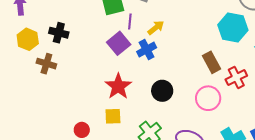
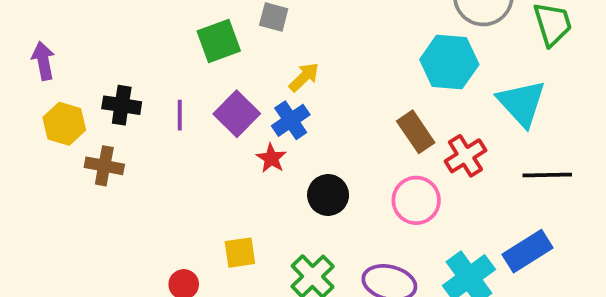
purple line: (130, 21) -> (180, 115), moved
red star: (118, 86) -> (271, 158), moved, size x0.6

